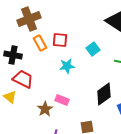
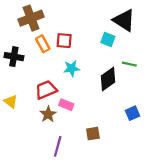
cyan square: (93, 49) -> (108, 39), moved, turned -32
red trapezoid: (23, 79) -> (46, 90), moved, turned -50
black diamond: (104, 94) -> (108, 79), moved

